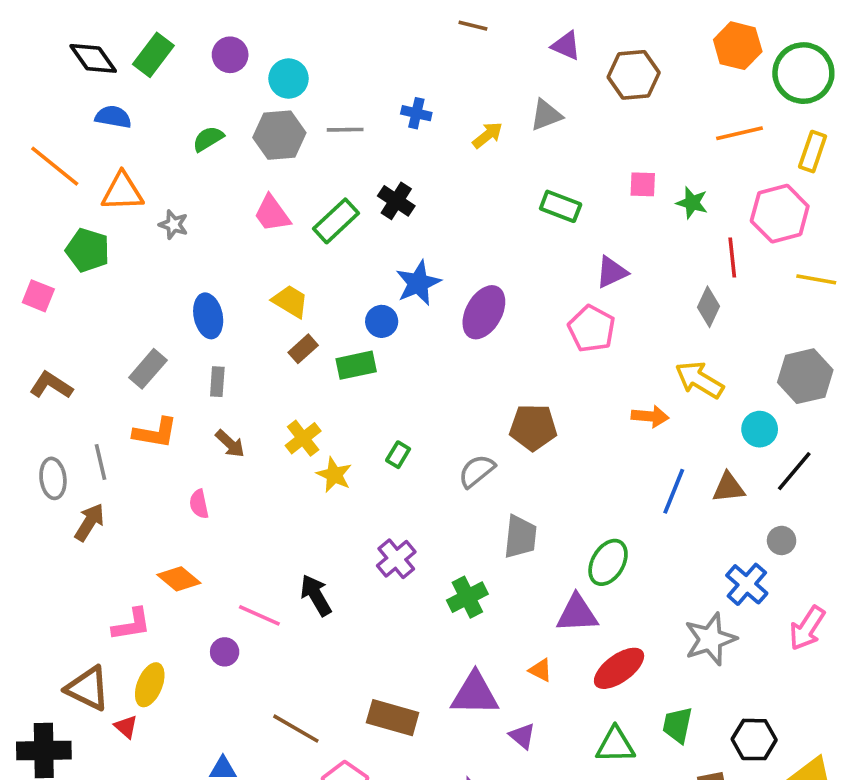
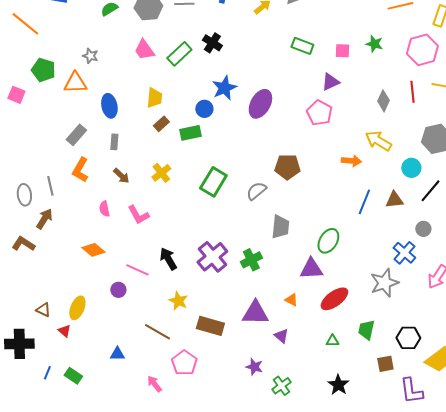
pink square: (643, 184) -> (342, 51), moved
orange triangle: (122, 192) -> (75, 83), moved
red line: (732, 257) -> (412, 92), moved
yellow trapezoid: (290, 301) -> (154, 98), turned 65
brown L-shape: (51, 385) -> (23, 244), moved
orange L-shape: (155, 433) -> (80, 170), turned 110
green rectangle: (398, 455) -> (213, 182), size x2.0
yellow star: (334, 475) -> (178, 301), moved
purple cross: (396, 559) -> (212, 257), moved, size x1.4
pink L-shape: (131, 624) -> (138, 215), moved, turned 70
brown triangle: (88, 688) -> (43, 310), size x0.6
green triangle: (615, 745) -> (332, 341), size x0.6

